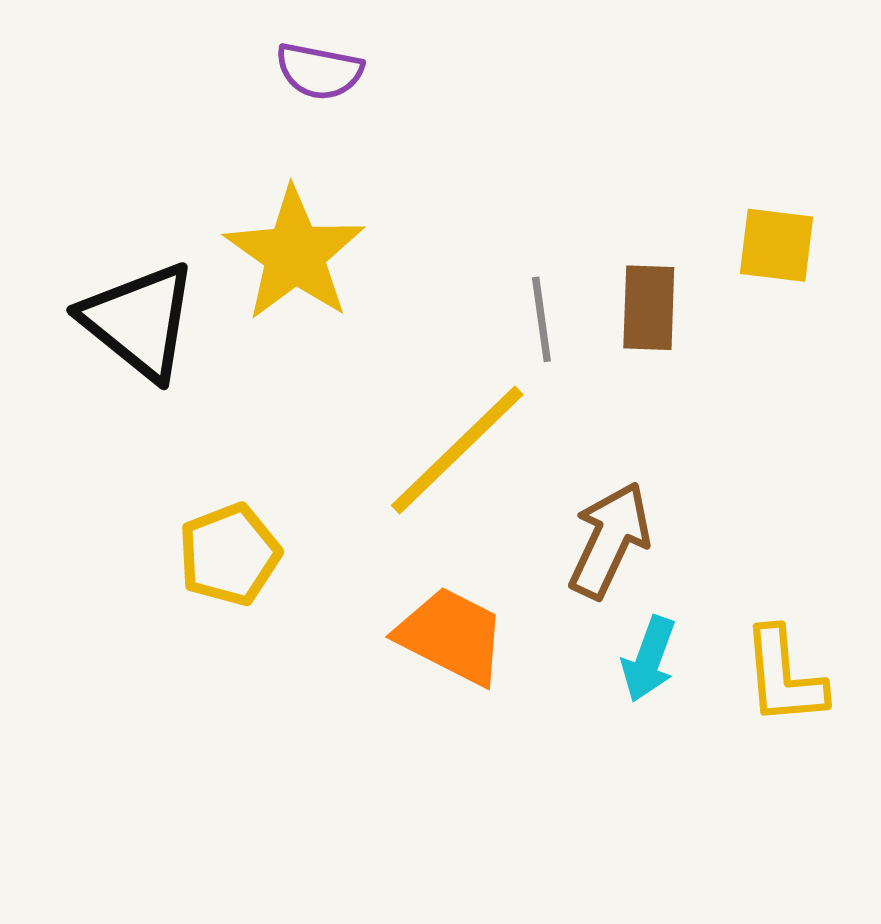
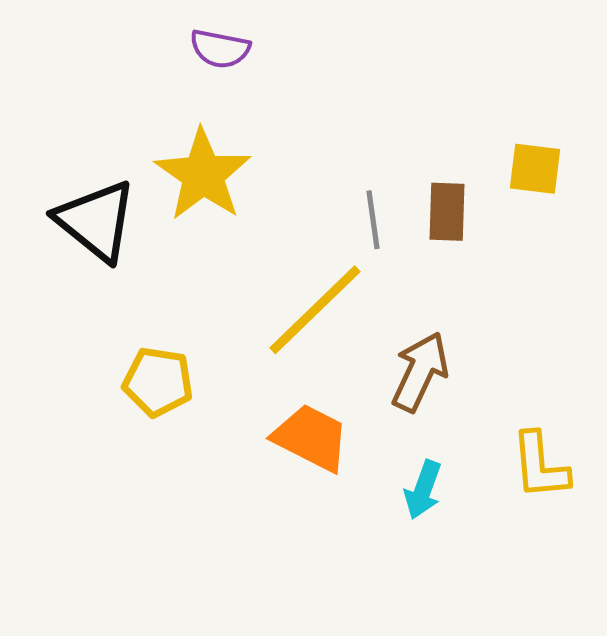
yellow pentagon: (229, 555) -> (158, 382), turned 30
cyan arrow: (649, 659) -> (423, 490), moved

